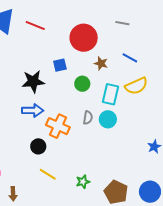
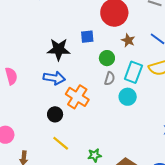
gray semicircle: (88, 118) -> (110, 79), moved

